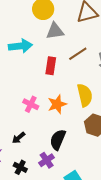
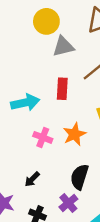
cyan arrow: (20, 46) -> (25, 103), moved

